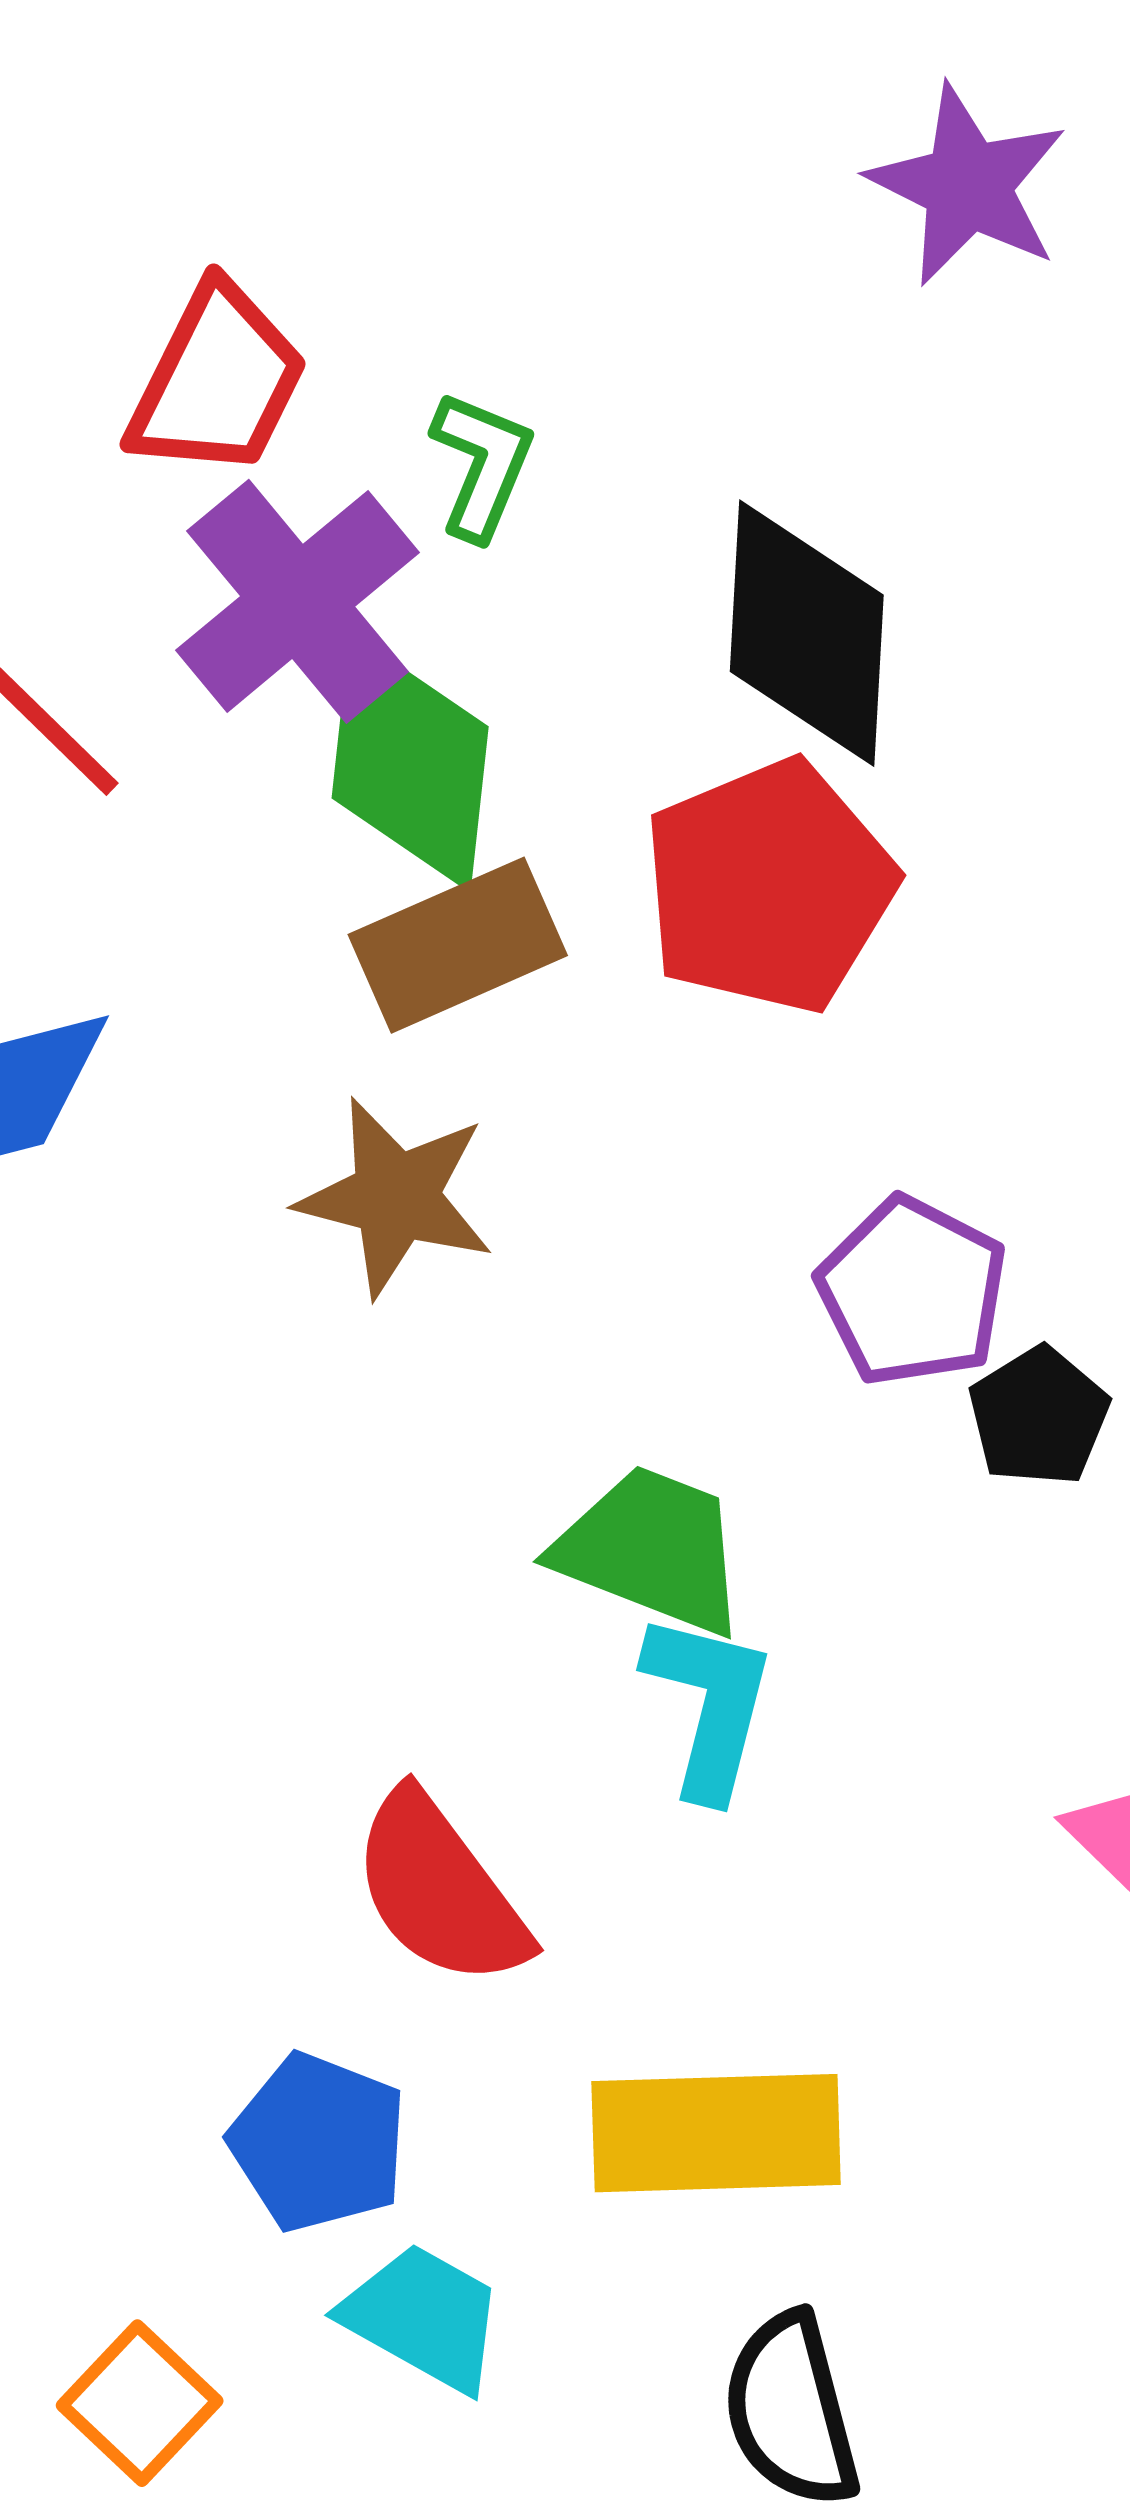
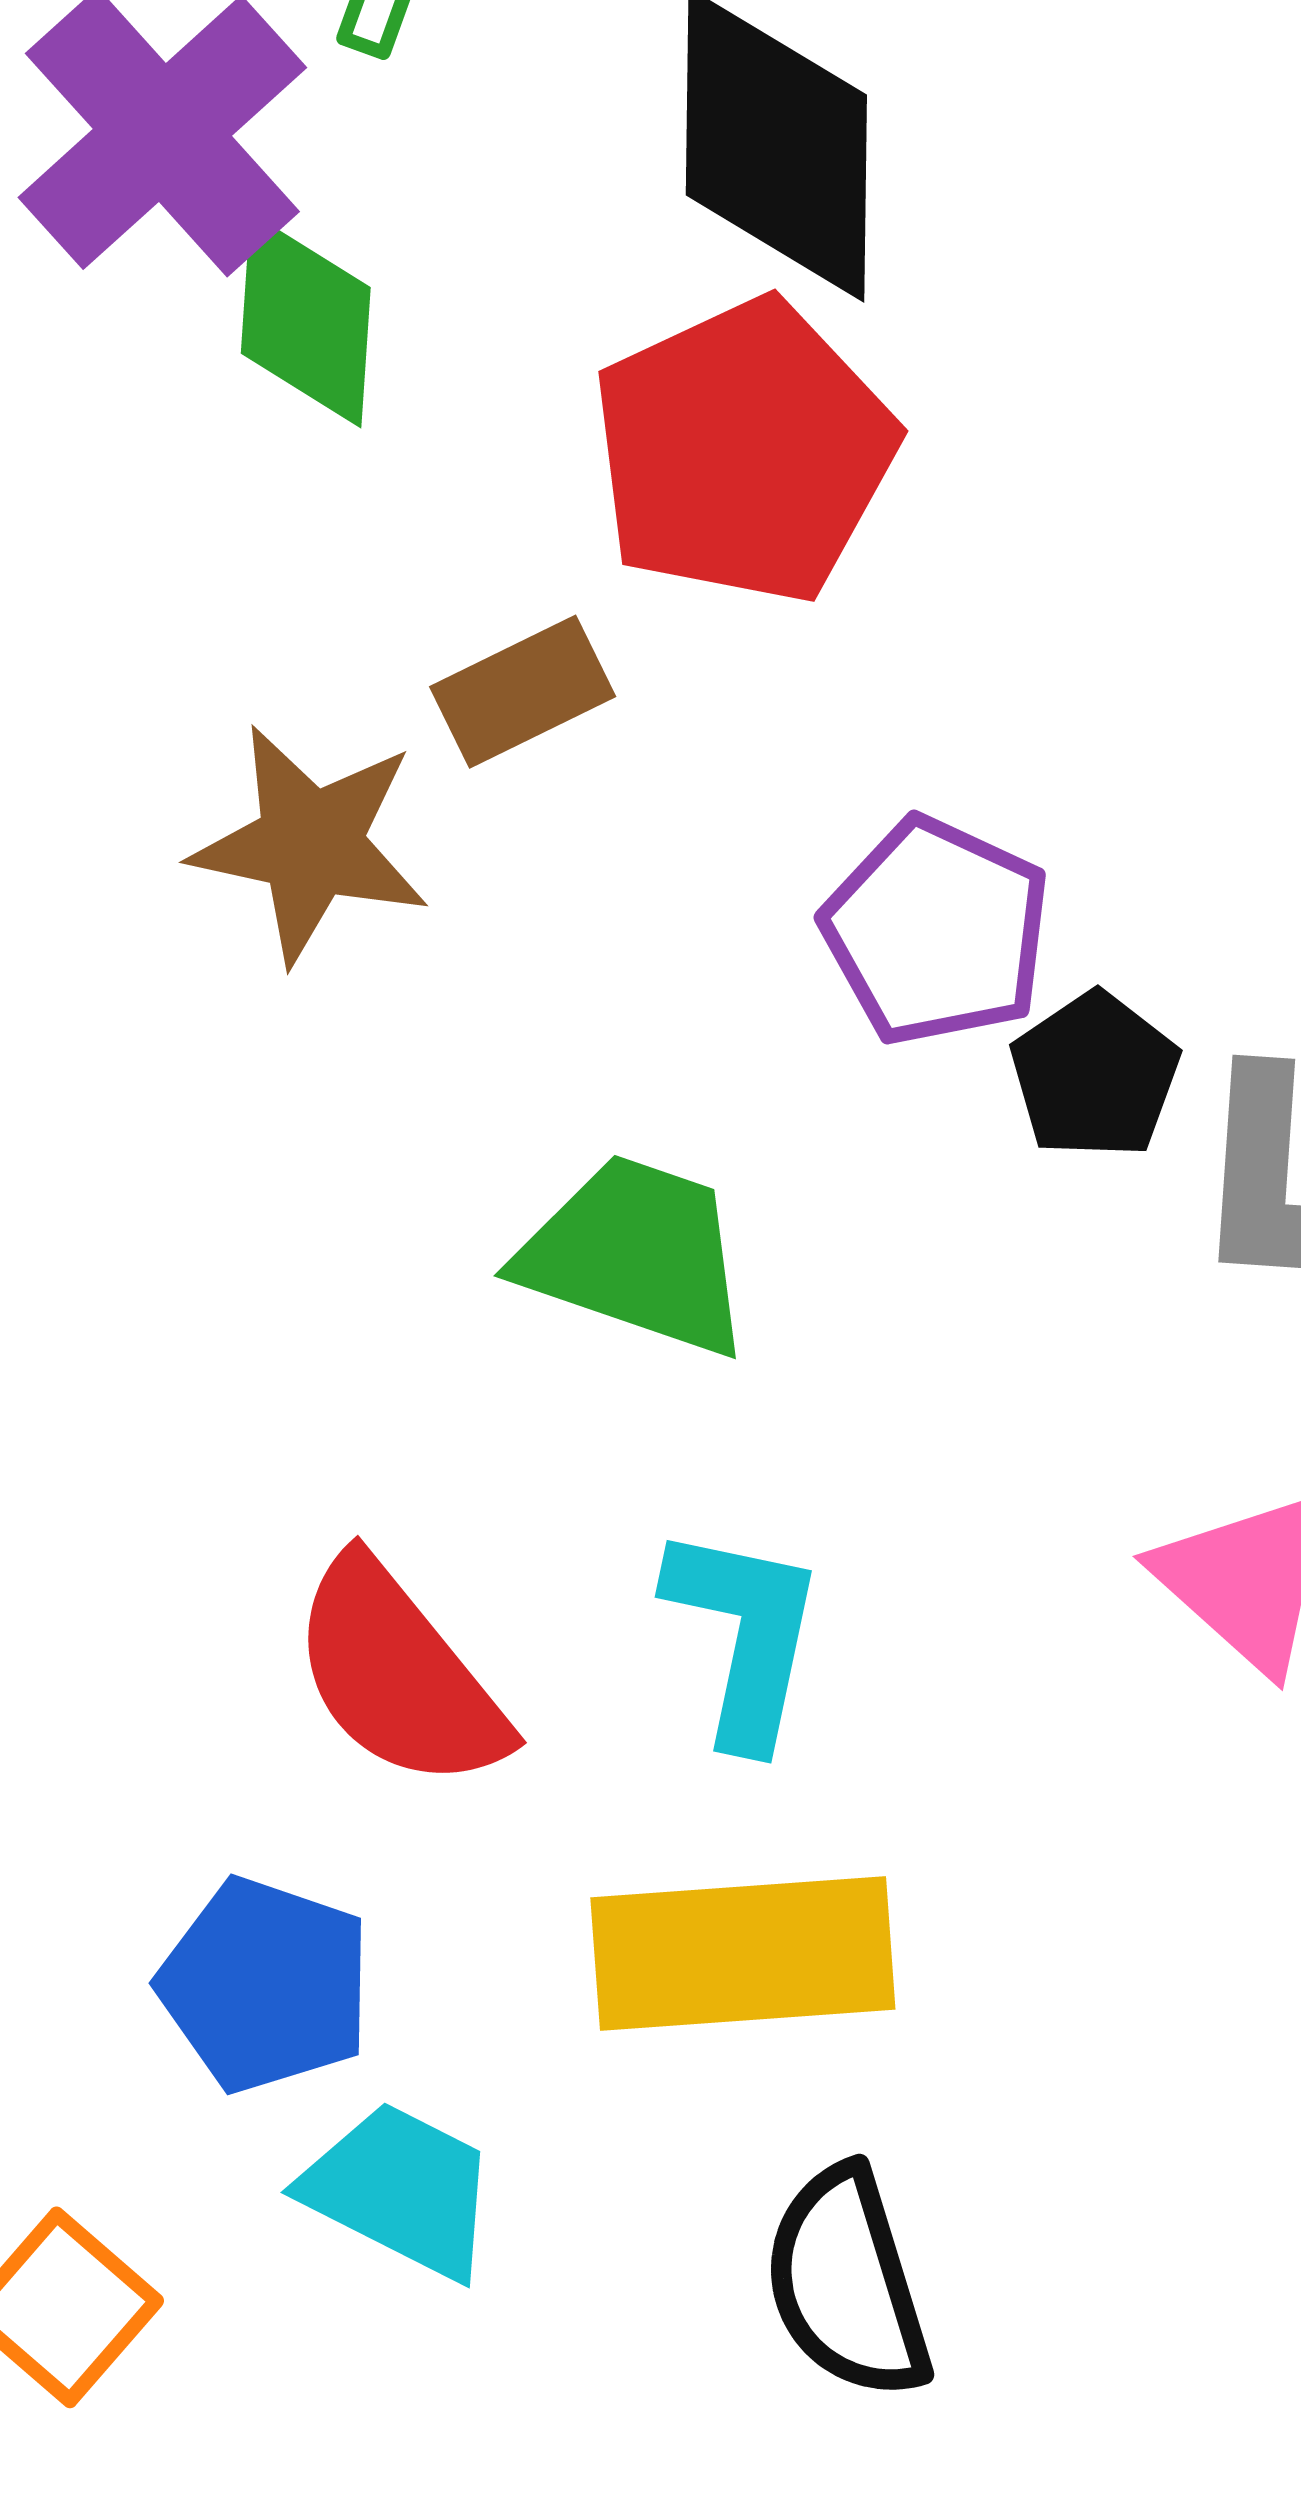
green diamond: (410, 762) -> (306, 320), size x0.7
brown rectangle: (458, 945) -> (523, 692), moved, size x0.7
cyan L-shape: (709, 1705) -> (744, 1635), moved

